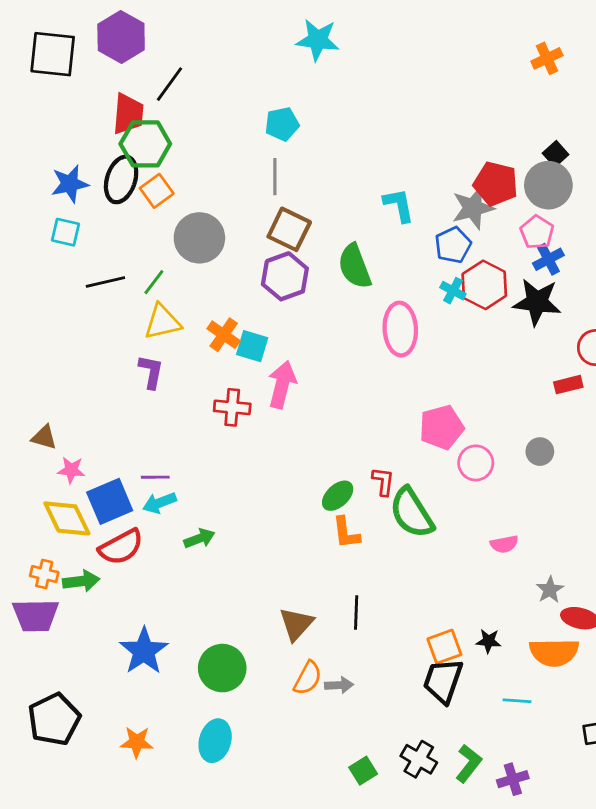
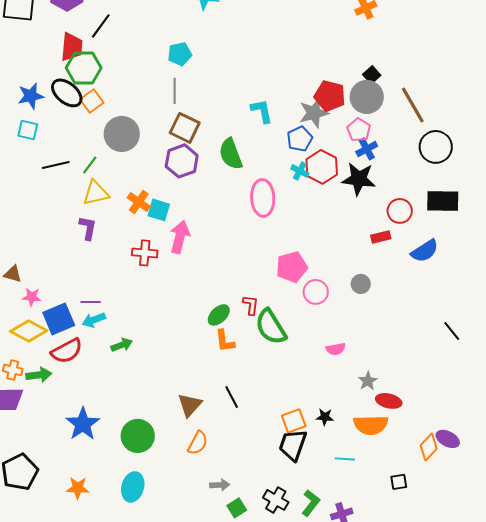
black ellipse: (121, 179) -> (67, 93), turned -68
yellow diamond: (67, 518) -> (29, 331), turned -36
black line: (356, 612) -> (232, 397), turned -30
gray arrow: (339, 685) -> (220, 485), moved

